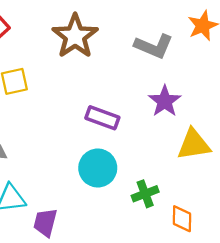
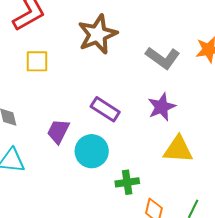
purple trapezoid: (45, 222) -> (58, 131), moved

